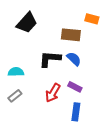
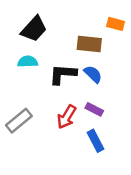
cyan semicircle: (16, 72) -> (28, 62), moved
gray rectangle: (15, 96) -> (19, 121), size x1.5
blue rectangle: (76, 112) -> (96, 141), turned -36

